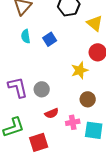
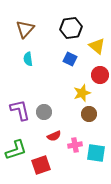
blue square: (50, 39) -> (70, 59), moved, turned -32
brown circle: (88, 99) -> (89, 114), moved

